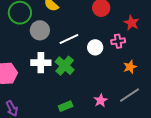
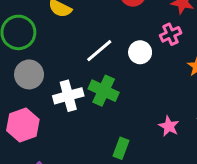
gray circle: (40, 30) -> (29, 74), moved
green rectangle: (66, 106) -> (121, 148), turned -32

